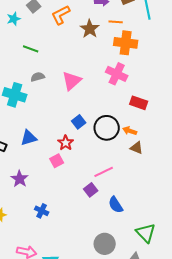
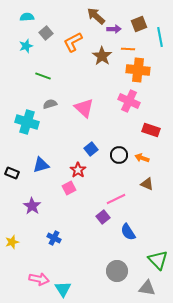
pink triangle: (72, 81) -> (84, 108), turned -35
black circle: (107, 128) -> (119, 155), size x0.7
brown triangle: (137, 148) -> (147, 184), moved

